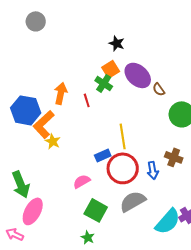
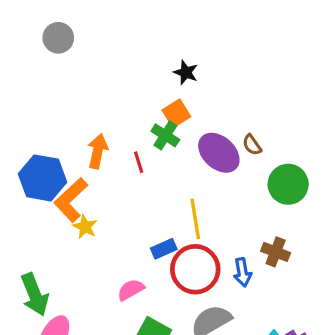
purple ellipse: (138, 75) -> (219, 153), moved

